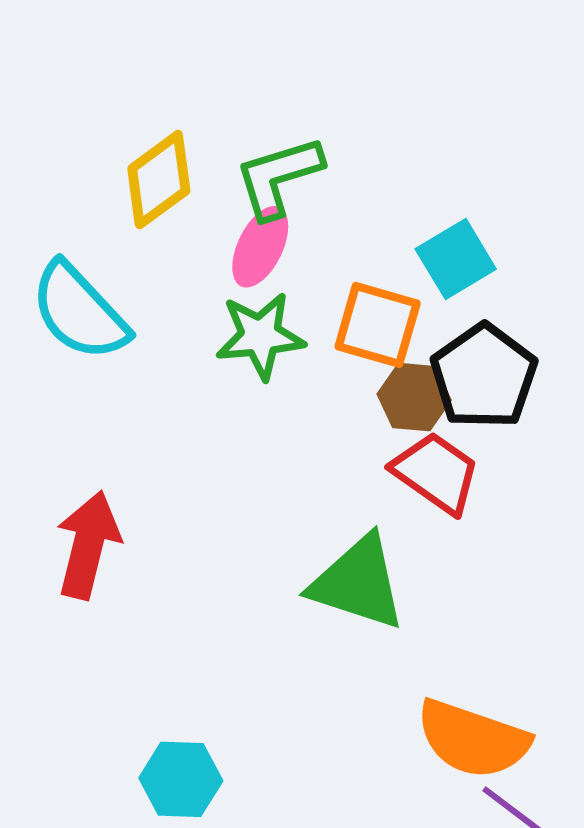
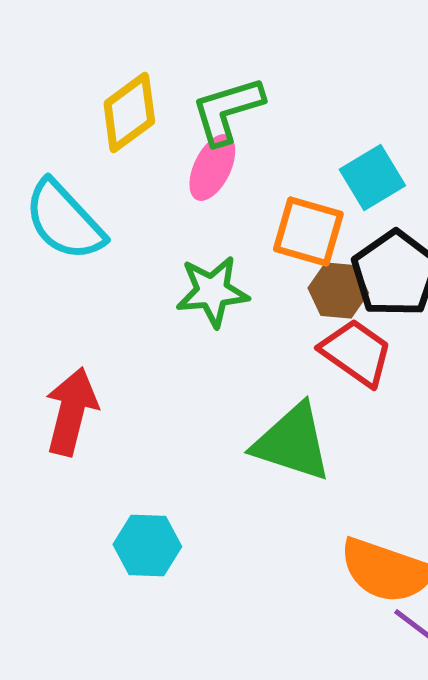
green star: (260, 336) -> (212, 292), moved
cyan hexagon: (181, 779) -> (147, 546), moved

